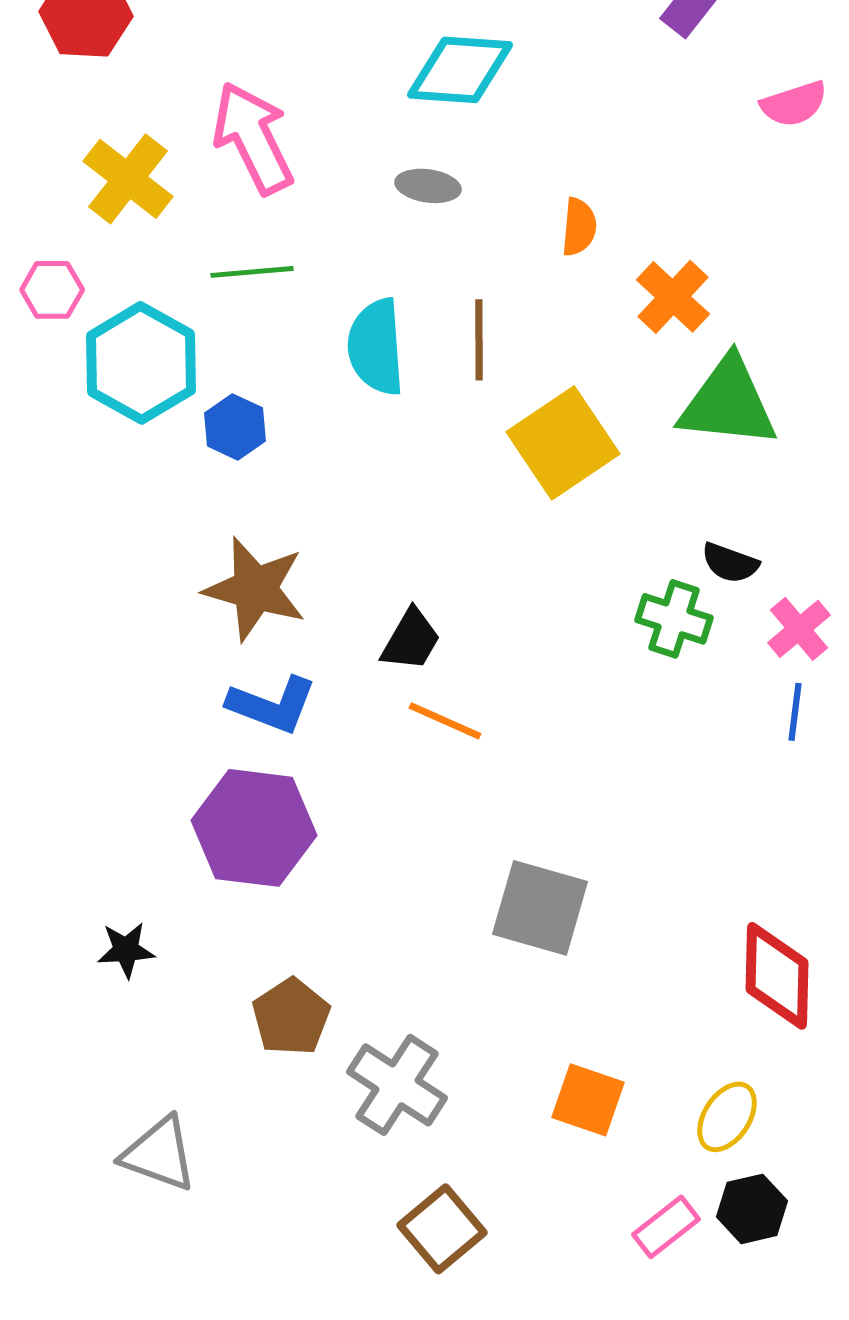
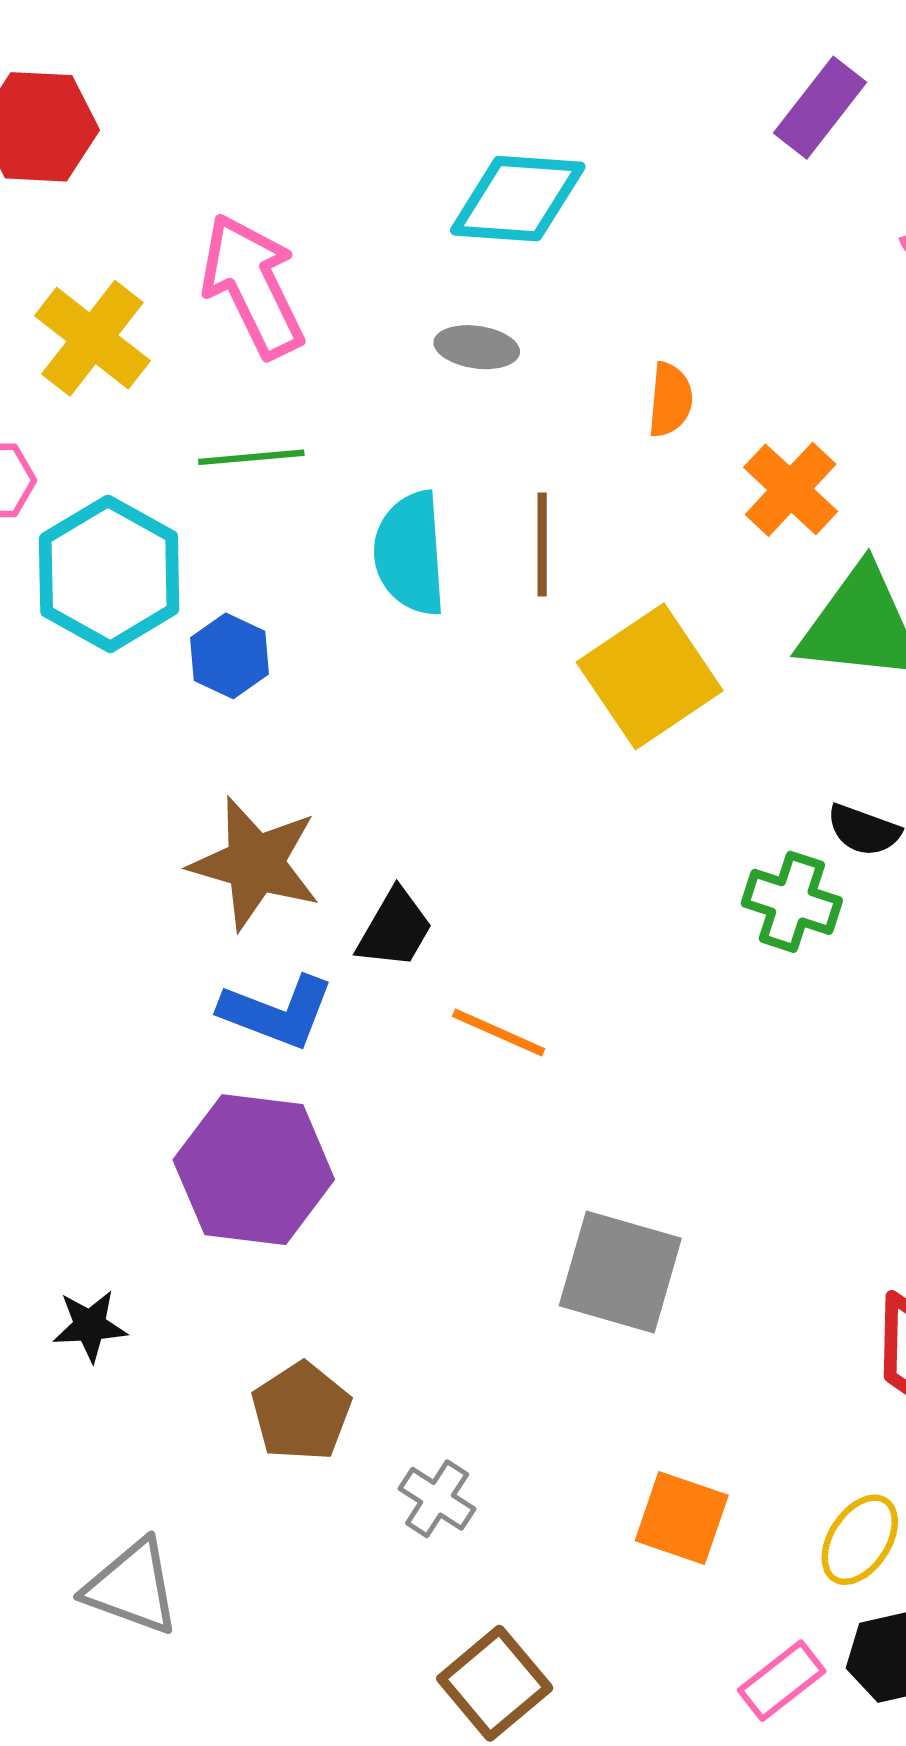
black trapezoid: (411, 640) -> (395, 929), moved
gray cross: (397, 1085) -> (437, 1499), size x0.6

